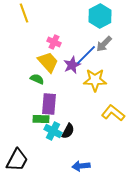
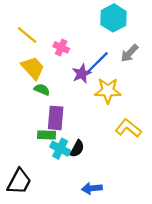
yellow line: (24, 13) -> (27, 35), moved, turned -30
gray arrow: (104, 44) -> (129, 53), moved
yellow trapezoid: (48, 62) -> (33, 68), moved

